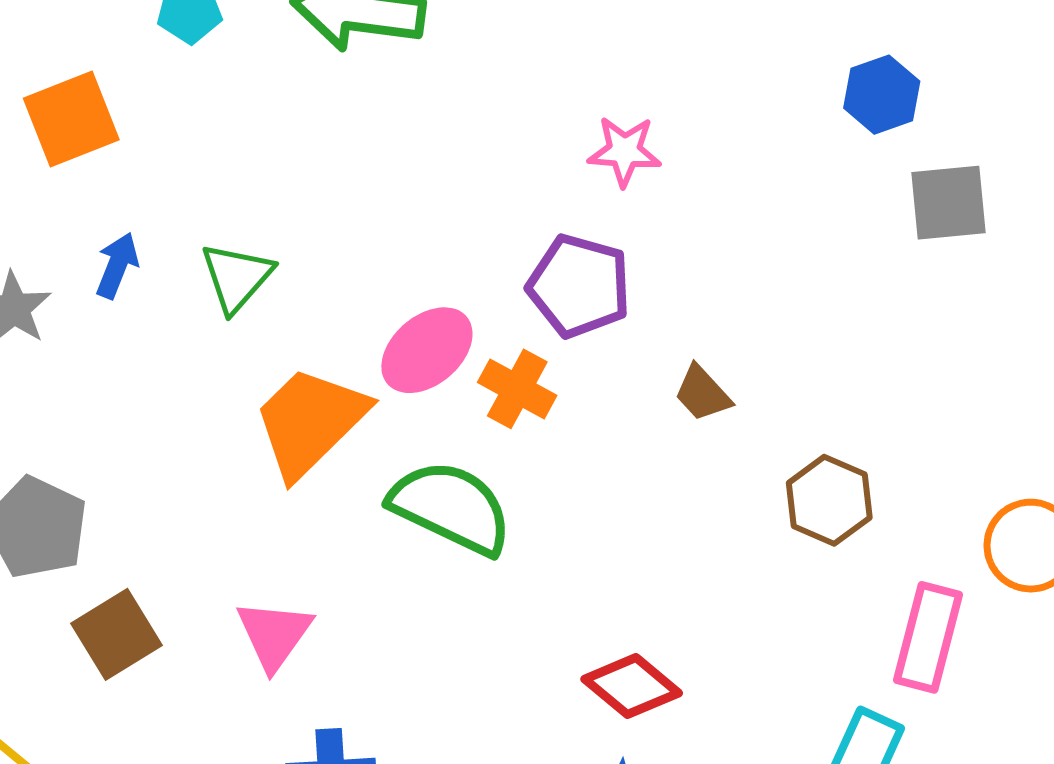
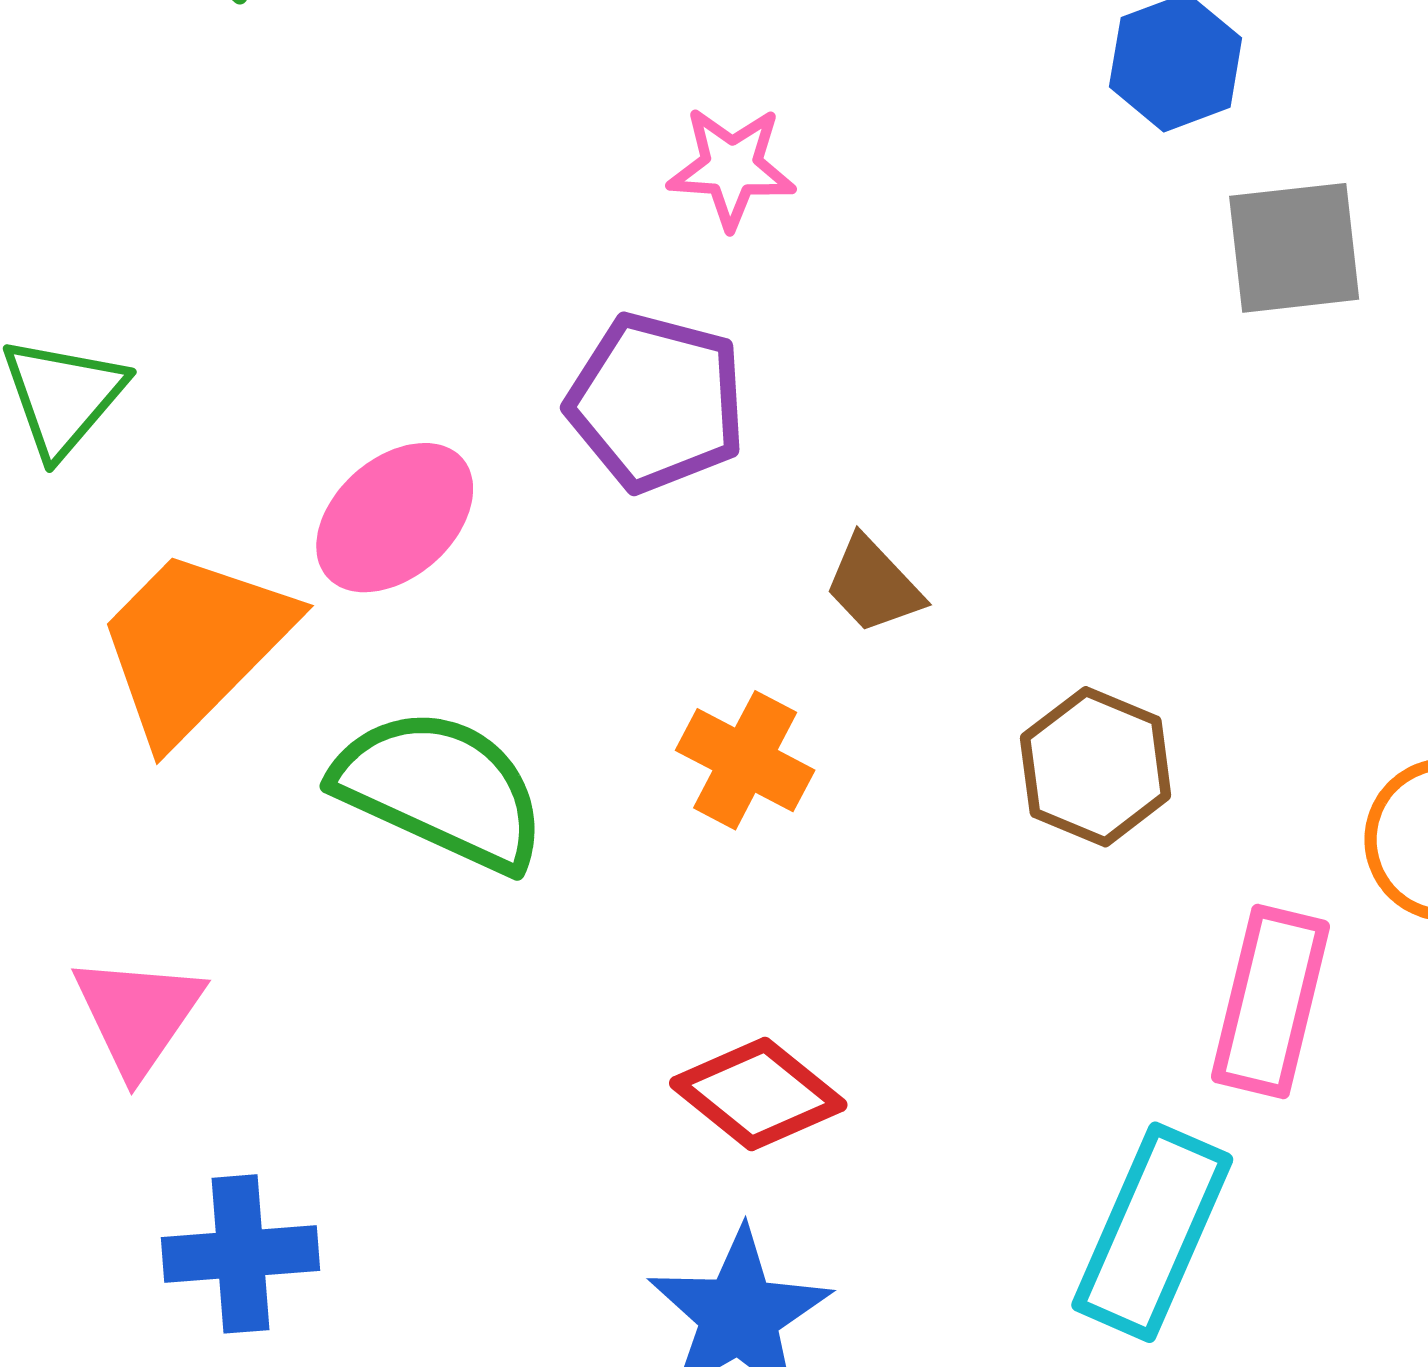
orange cross: (517, 389) -> (745, 760), moved

